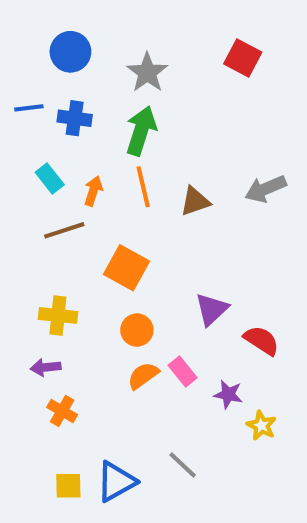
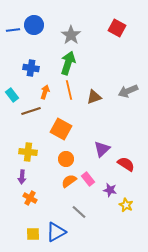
blue line: (29, 108) -> (13, 30), moved
blue cross: (75, 118) -> (31, 68), moved
cyan rectangle: (50, 178) -> (12, 95), moved
purple arrow: (46, 367) -> (22, 177), turned -80
gray line: (183, 465) -> (79, 212), moved

